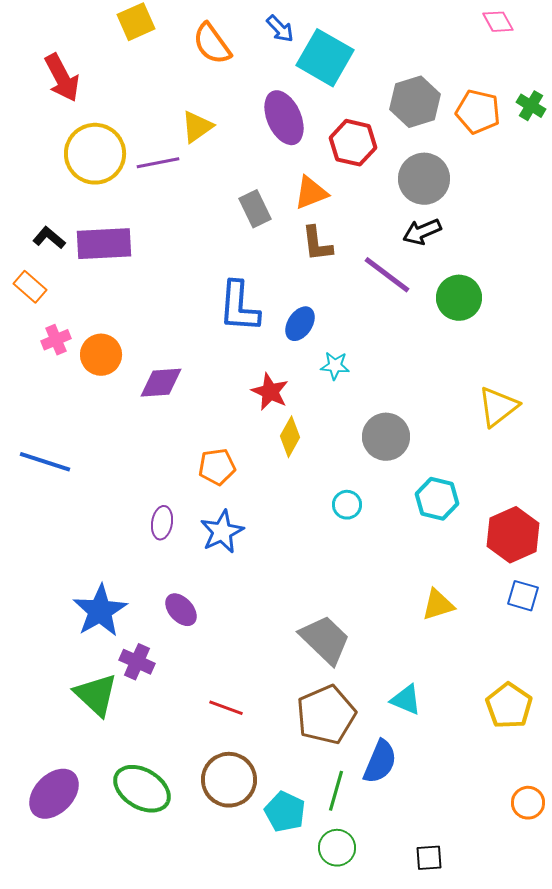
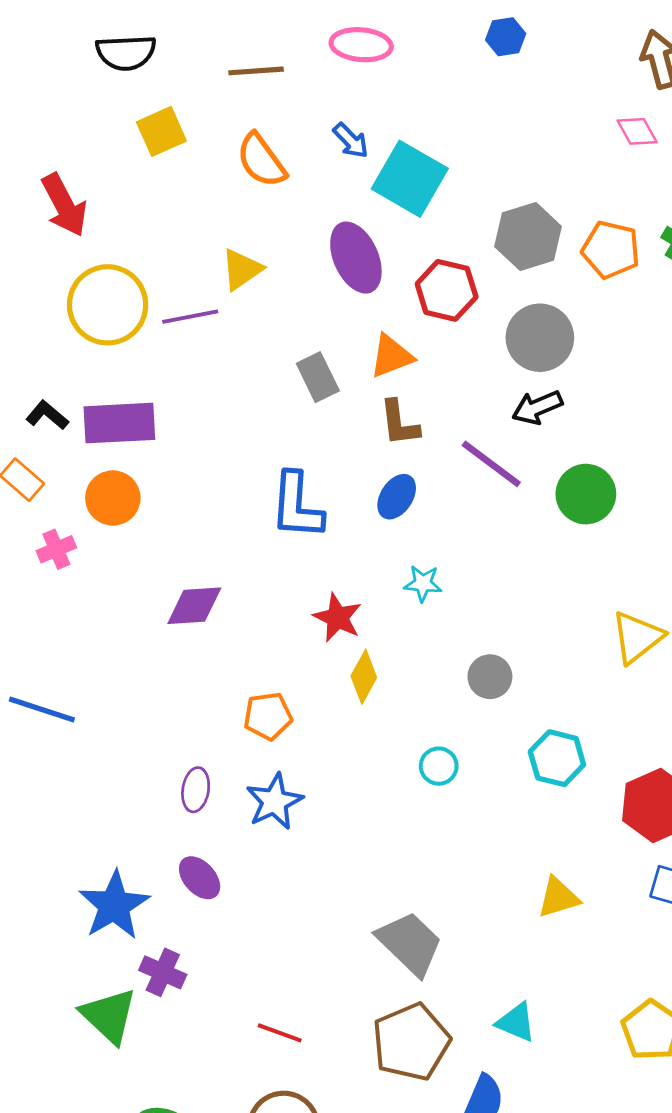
blue ellipse: (300, 324) -> (397, 497), moved
orange circle: (101, 355) -> (113, 498), moved
gray circle: (386, 437) -> (490, 677), size x0.7
purple ellipse: (181, 610) -> (200, 878), moved

